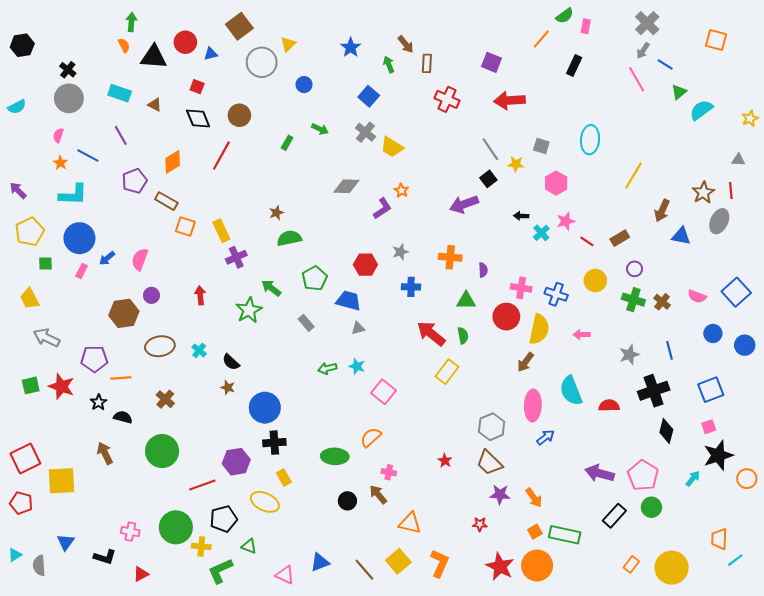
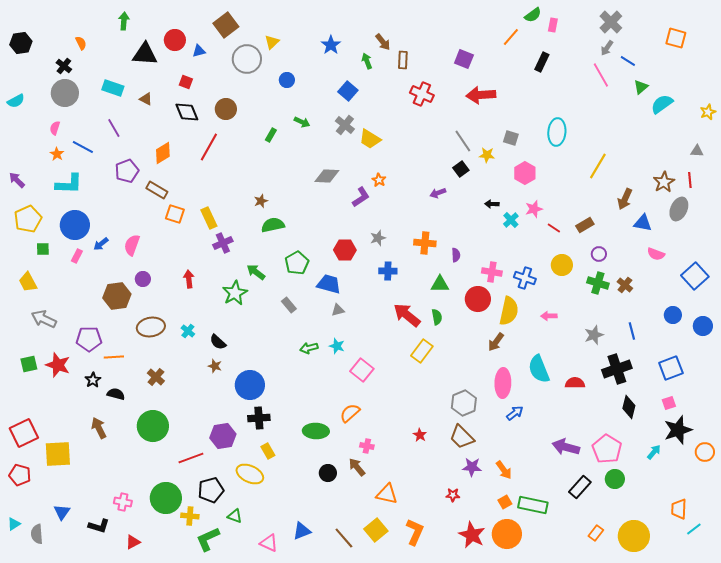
orange semicircle: (124, 45) -> (81, 43), moved
purple arrow: (464, 204) -> (438, 193), size x0.6
pink semicircle: (697, 296) -> (656, 254), moved

